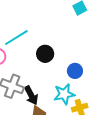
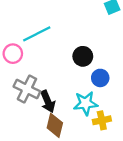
black circle: (45, 54) -> (83, 56), moved

